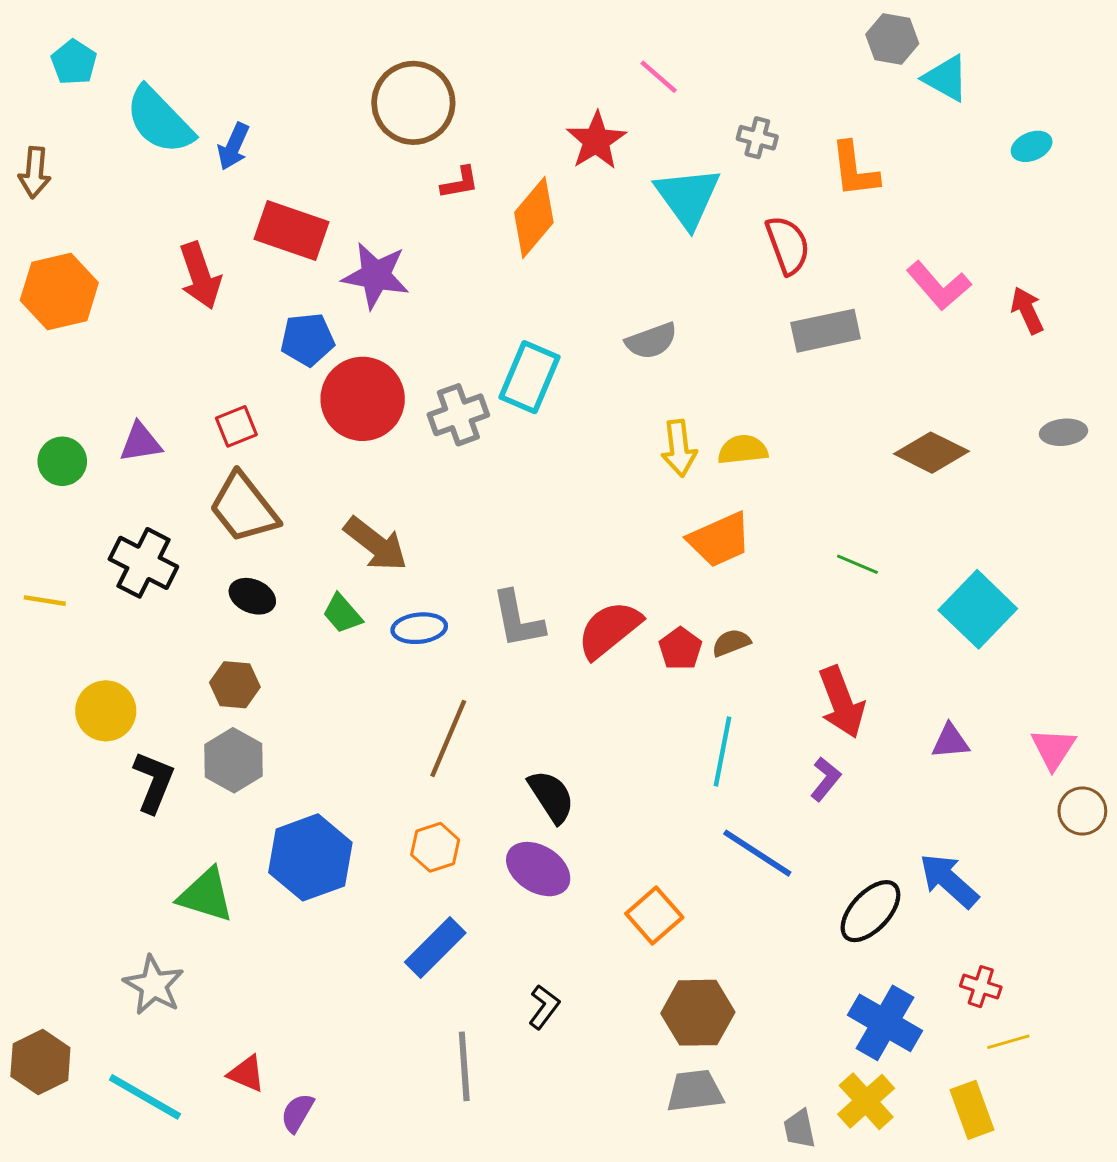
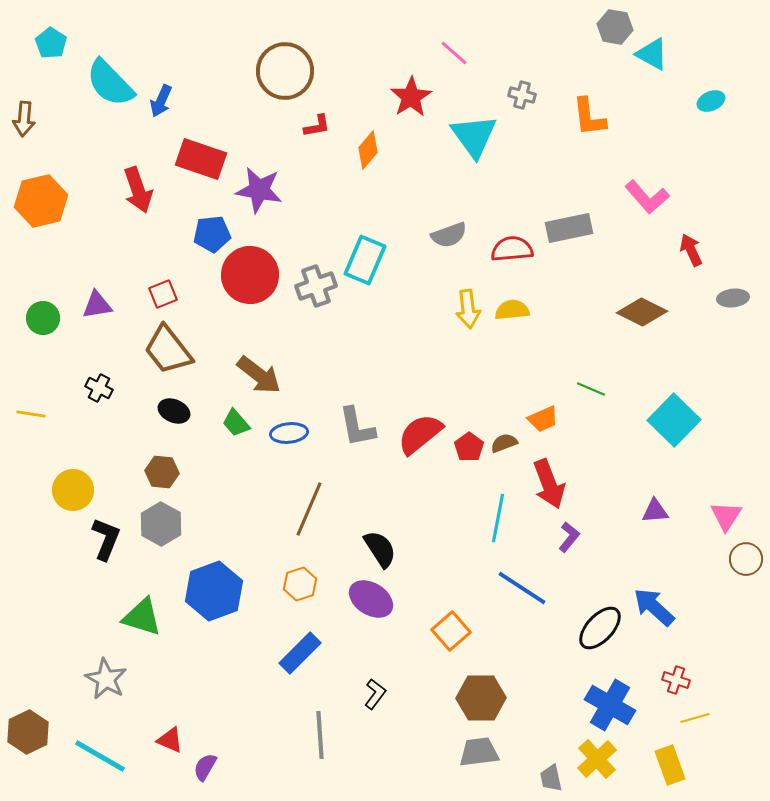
orange diamond: (534, 217) -> (368, 150), size x0.7
red semicircle: (788, 245) -> (512, 249), moved, turned -75
red arrow: (1027, 310) -> (691, 250), moved
orange trapezoid: (720, 540) -> (543, 419), moved, size x0.7
black cross: (143, 563) -> (99, 388), size x0.6
red arrow: (841, 702) -> (549, 484), moved

